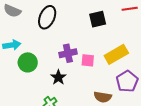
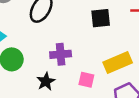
pink square: (88, 60) -> (86, 80), moved

